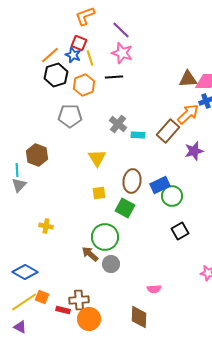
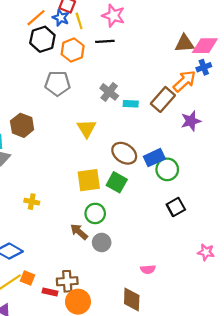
brown ellipse: (132, 181) -> (124, 153), turned -65
yellow square: (99, 193) -> (89, 180), moved, size x1.6
green circle: (105, 237) -> (95, 213), size x0.7

